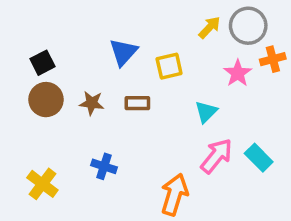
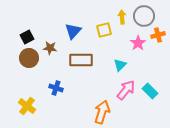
yellow arrow: (209, 27) -> (122, 17), turned -48
yellow square: (169, 66) -> (104, 30), moved
brown star: (92, 103) -> (50, 48), moved
brown rectangle: (137, 103) -> (81, 60), size x1.6
blue cross: (104, 166) -> (56, 88), moved

